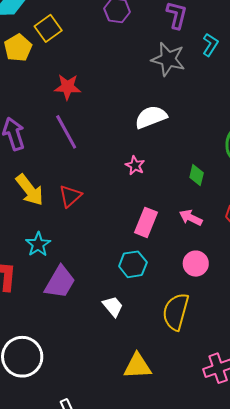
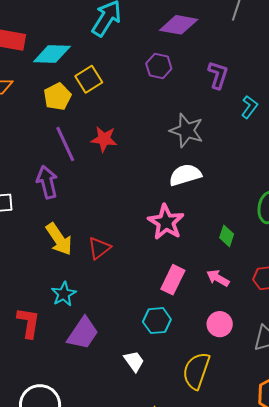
gray star: (168, 59) -> (187, 131), moved
purple line: (66, 132) -> (65, 144), moved
pink star: (135, 166) -> (166, 222), size x1.8

